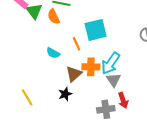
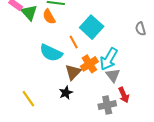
cyan square: (96, 30) -> (92, 27), turned -30
cyan semicircle: (53, 53) -> (51, 53), size x1.6
orange cross: (91, 67) -> (89, 64), turned -30

